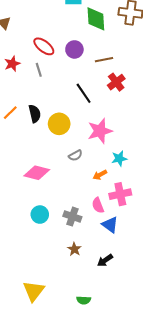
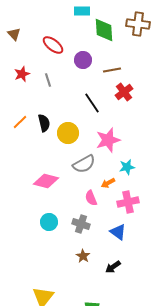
red ellipse: (44, 46) -> (53, 45), moved
gray semicircle: (75, 155) -> (84, 164), size x1.6
pink semicircle: (98, 205) -> (91, 198), moved

